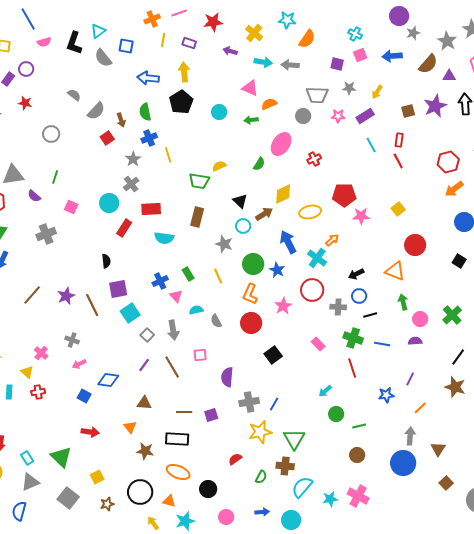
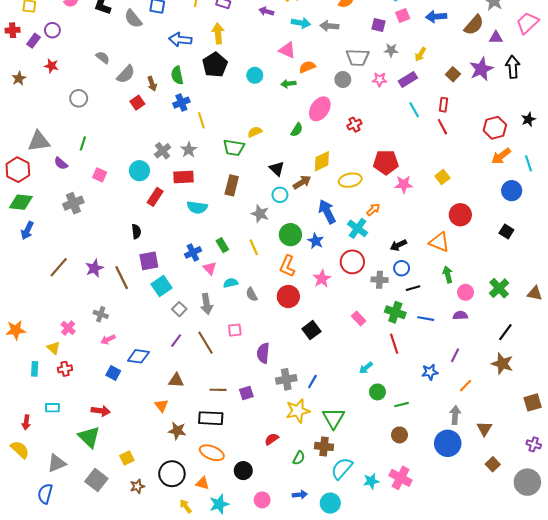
brown square: (408, 111) -> (453, 74), turned -32
gray star: (133, 159) -> (189, 150), moved
red arrow: (90, 432) -> (101, 411), moved
cyan rectangle: (27, 458) -> (52, 408), moved, turned -56

